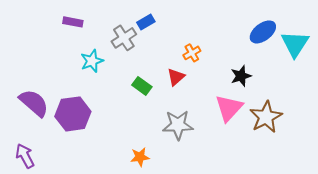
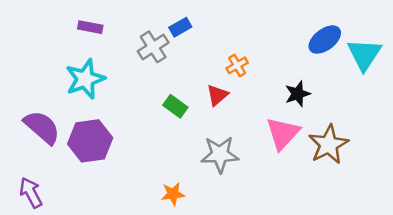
cyan star: (92, 61) -> (85, 79), moved, size x1.4

